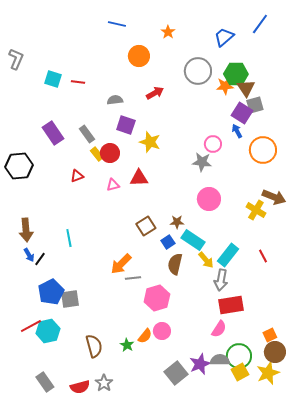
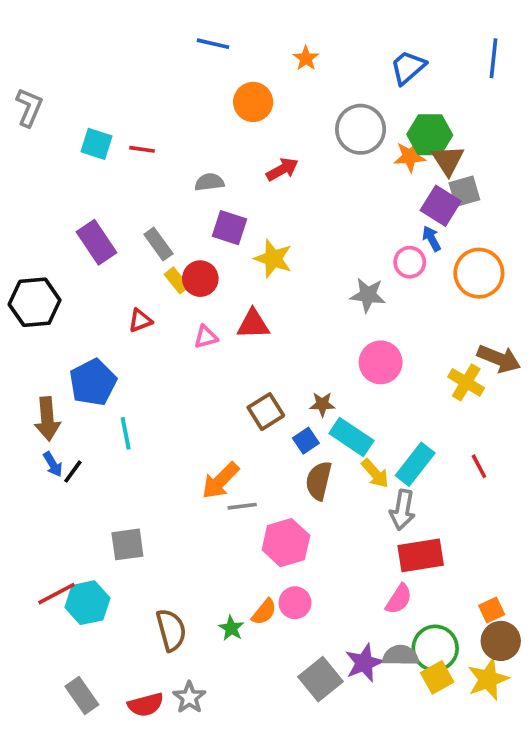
blue line: (260, 24) -> (493, 58), moved, turned -30
pink circle: (213, 144) -> (410, 262), moved
blue pentagon: (51, 292) -> (93, 382), moved

